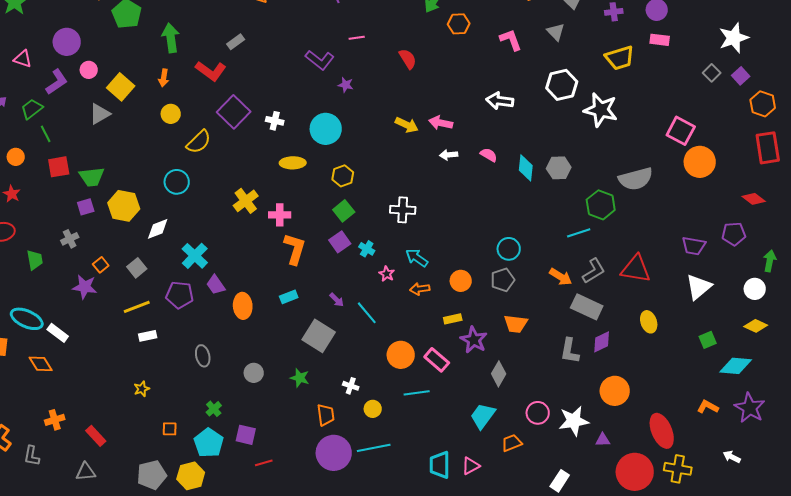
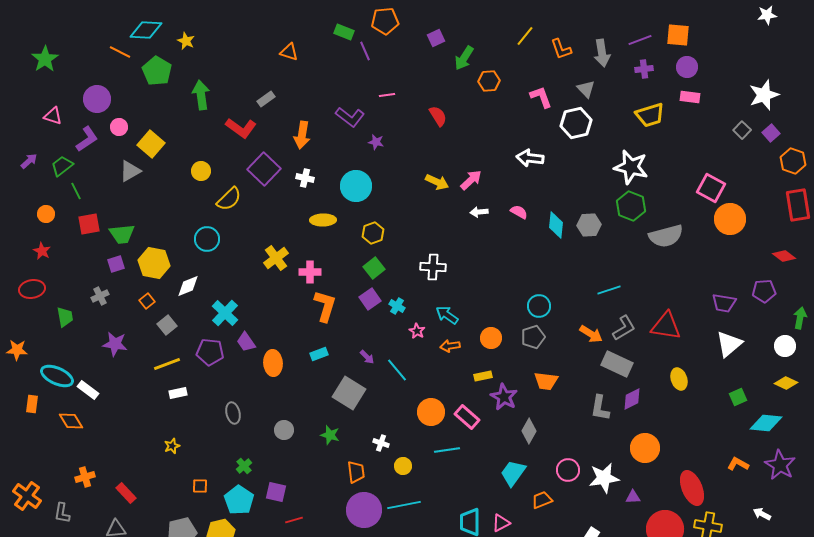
orange arrow: (164, 78) -> (302, 135), moved, size x1.5
white hexagon: (562, 85) -> (576, 123), moved
pink arrow: (441, 123) -> (471, 180), turned 125
green hexagon: (601, 205) -> (631, 206), moved
orange square: (101, 265) -> (147, 301), moved

